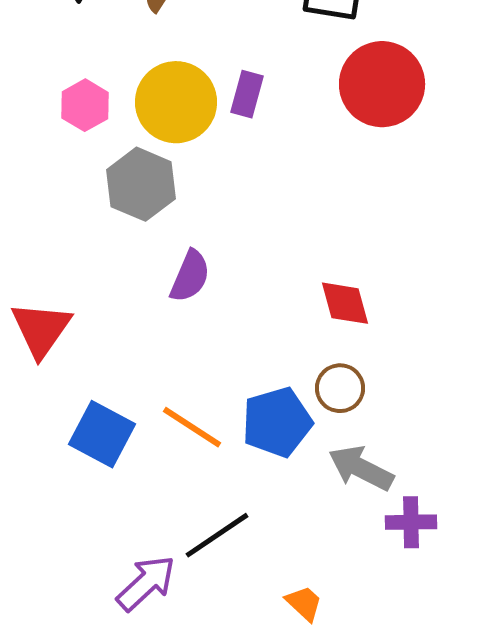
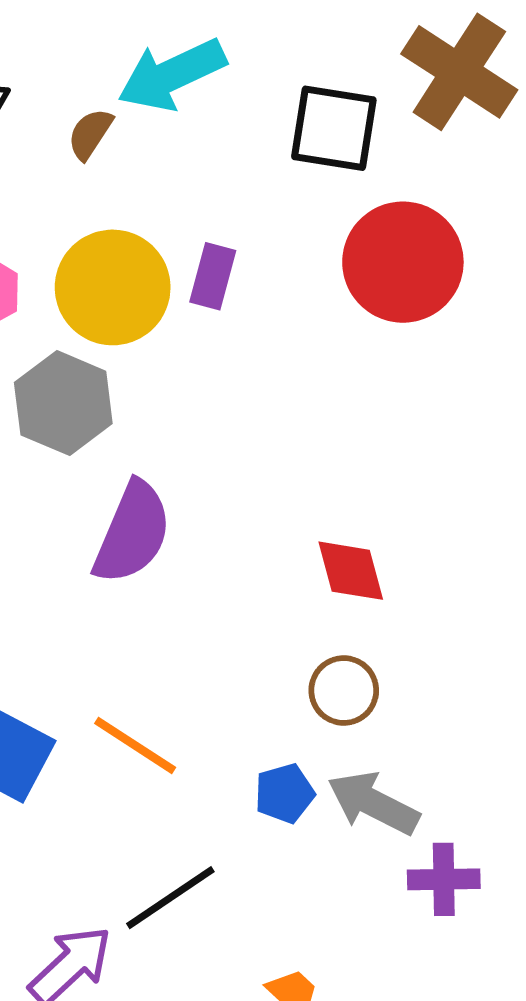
purple semicircle: (190, 276) -> (132, 533), size x1.4
blue pentagon: (277, 422) -> (285, 793), moved, size x0.6

